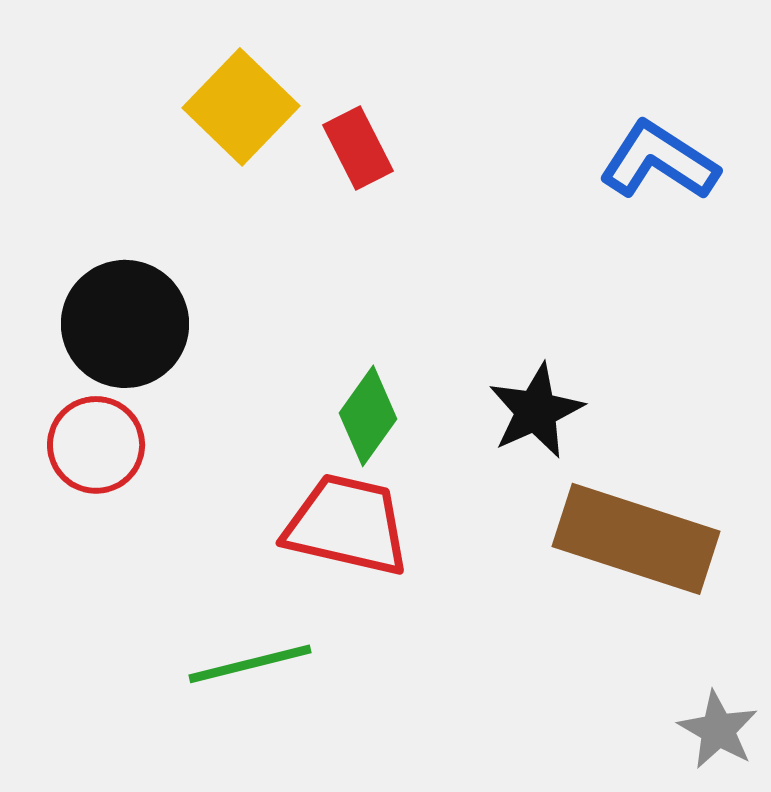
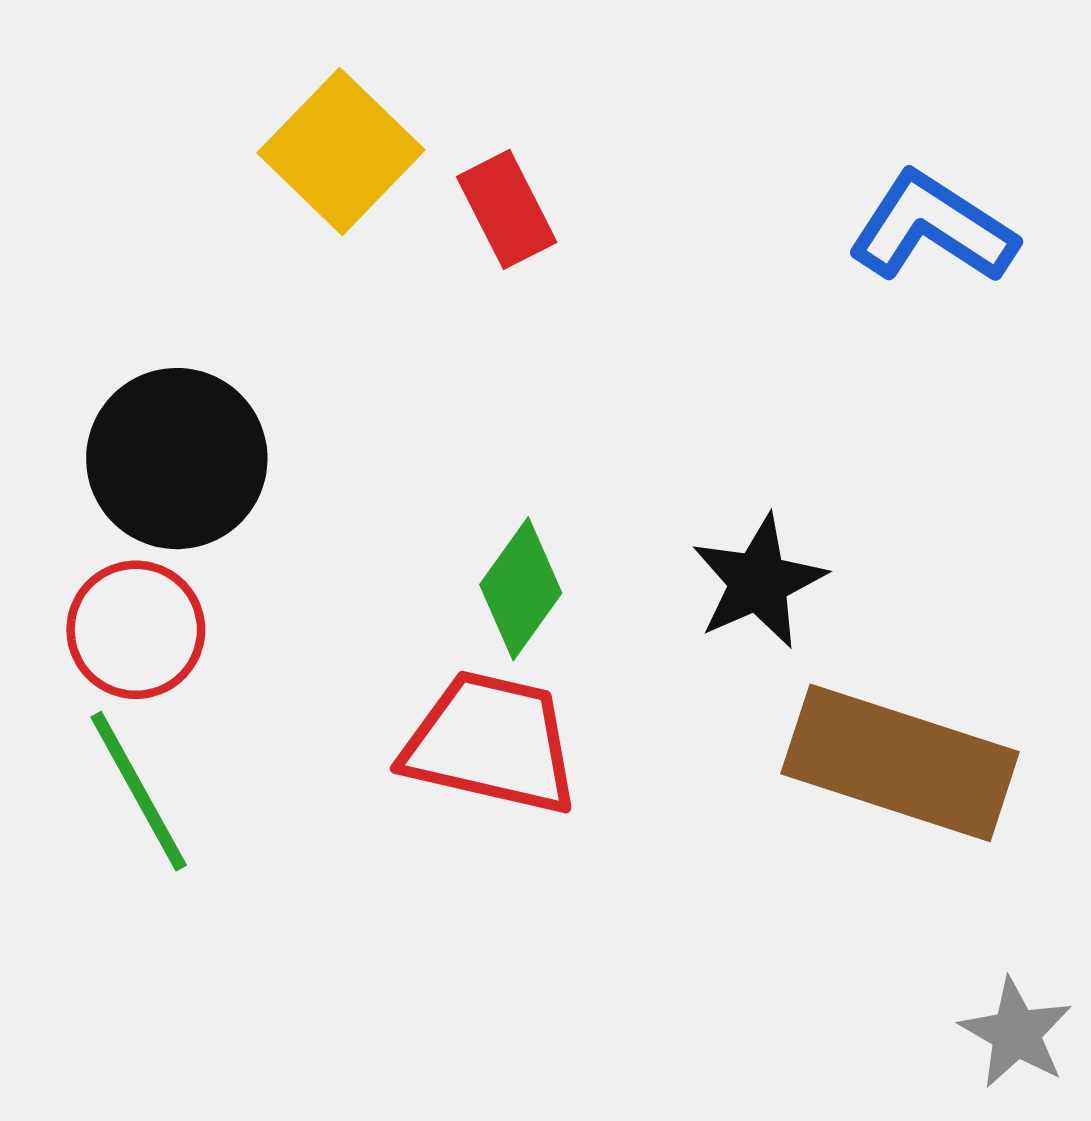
green line: (250, 664) -> (139, 791), moved, turned 75

